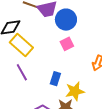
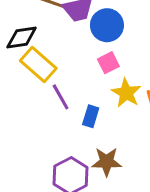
purple line: (22, 72) -> (61, 97), moved
yellow star: (75, 91) -> (126, 93), moved, turned -30

